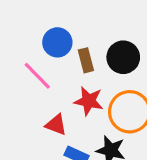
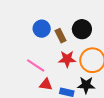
pink line: (37, 76) -> (36, 65), moved
red triangle: (56, 125) -> (46, 84), moved

